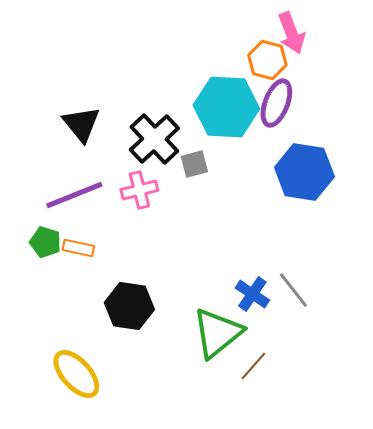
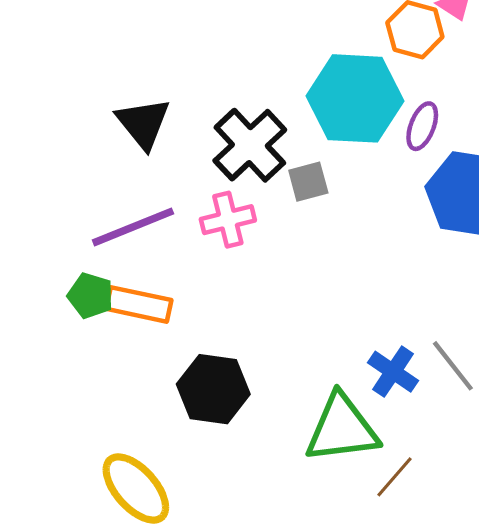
purple ellipse: (276, 103) -> (422, 126), moved, size x0.7
orange rectangle: (78, 248) -> (139, 304), size x1.4
green triangle: (217, 333) -> (342, 429), turned 32

